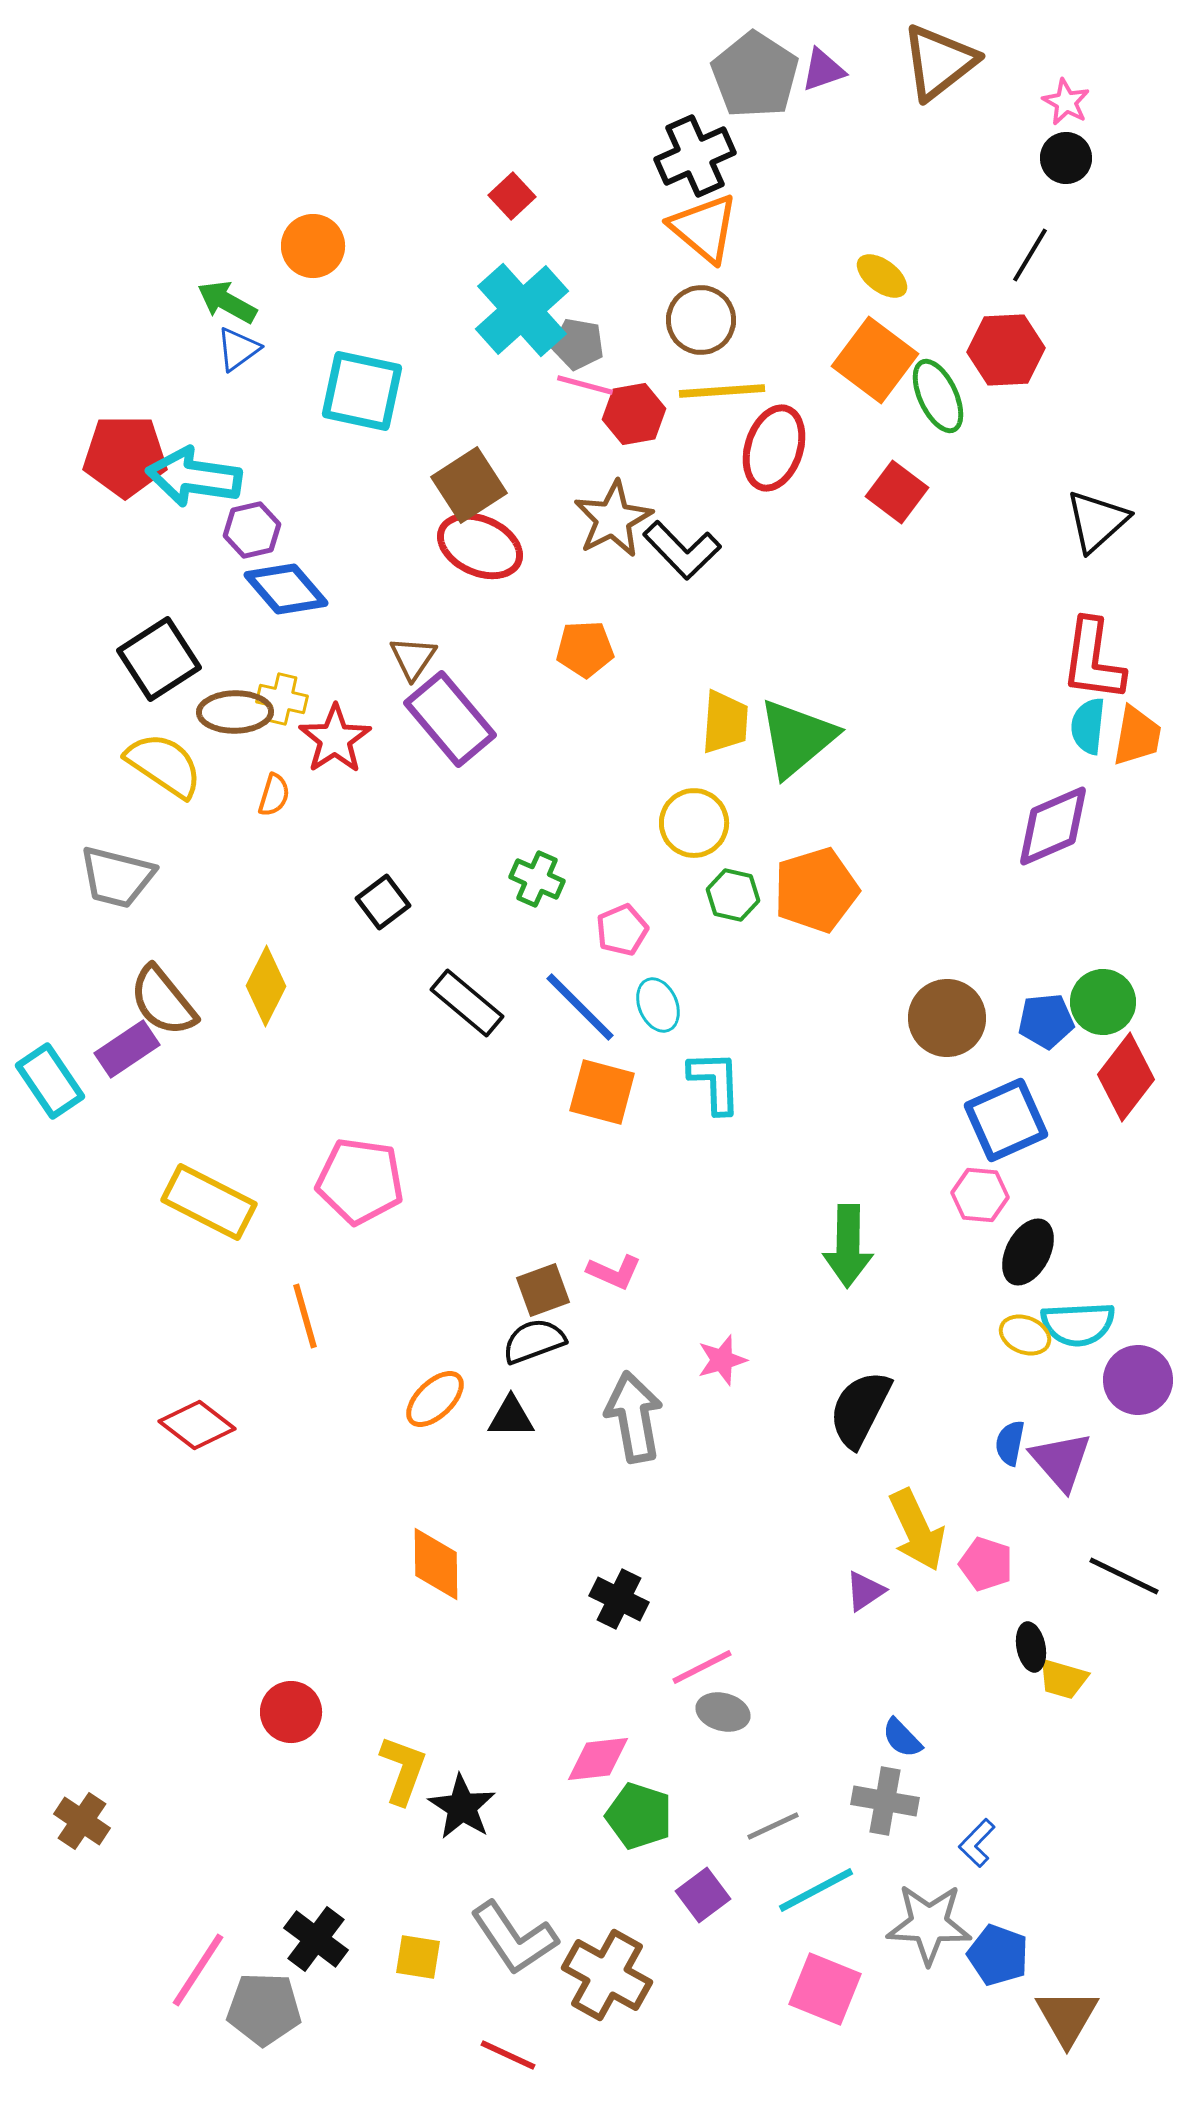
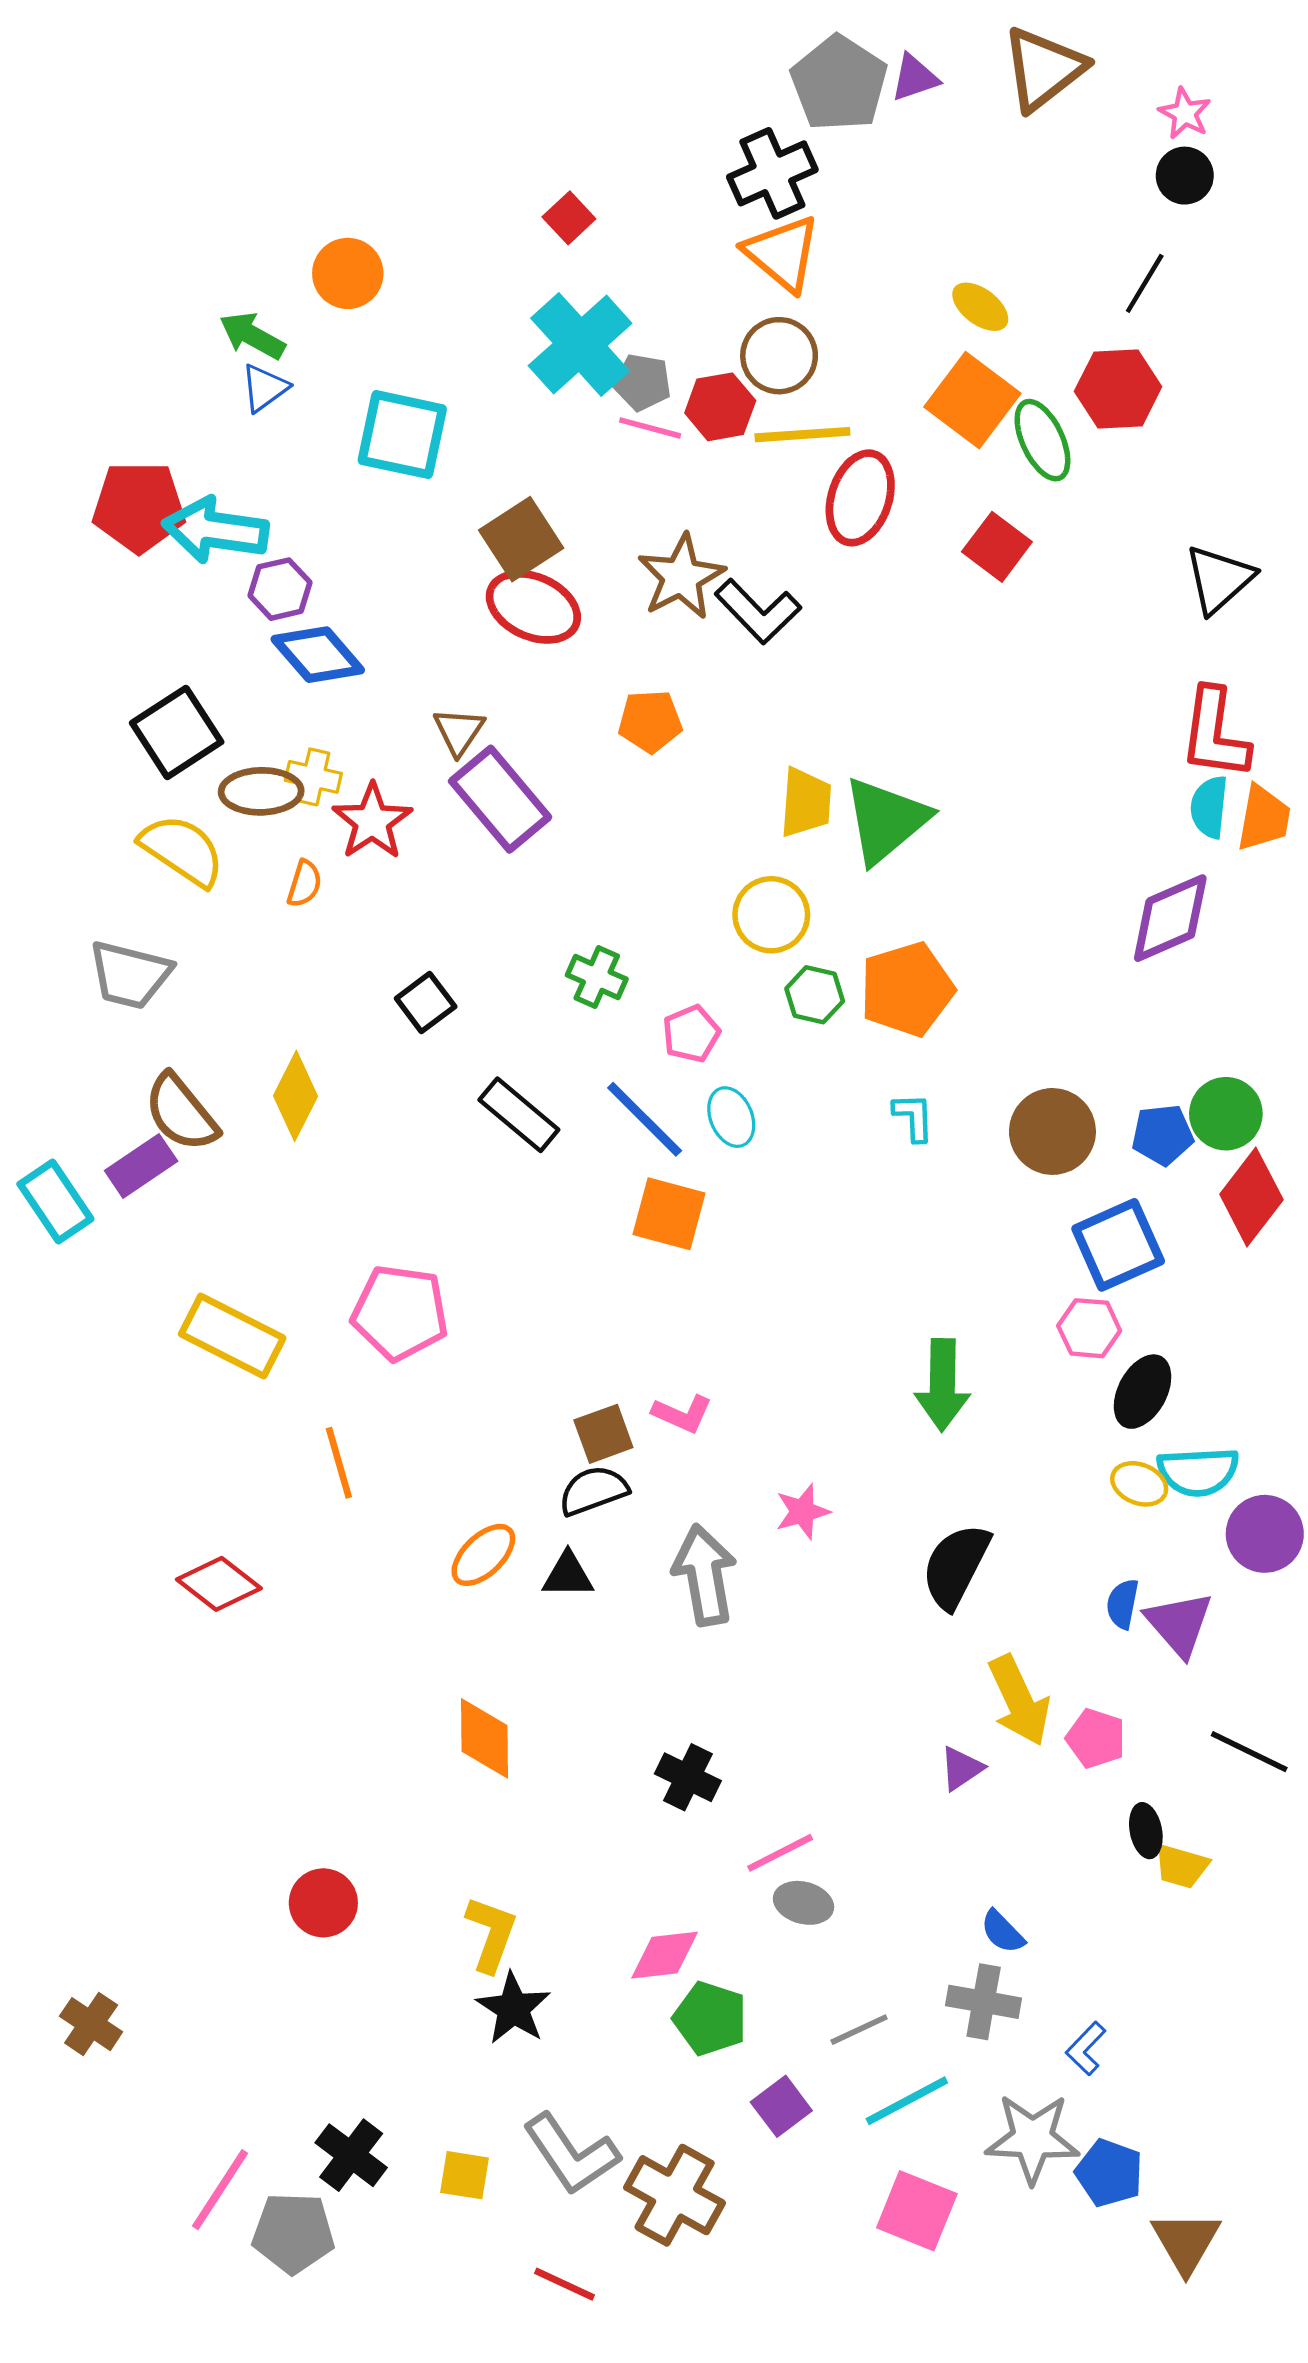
red hexagon: (634, 414) -> (720, 407), moved
cyan L-shape: (715, 1082) -> (914, 1117), moved, size x0.7
yellow L-shape: (403, 1770) -> (491, 1934), moved

